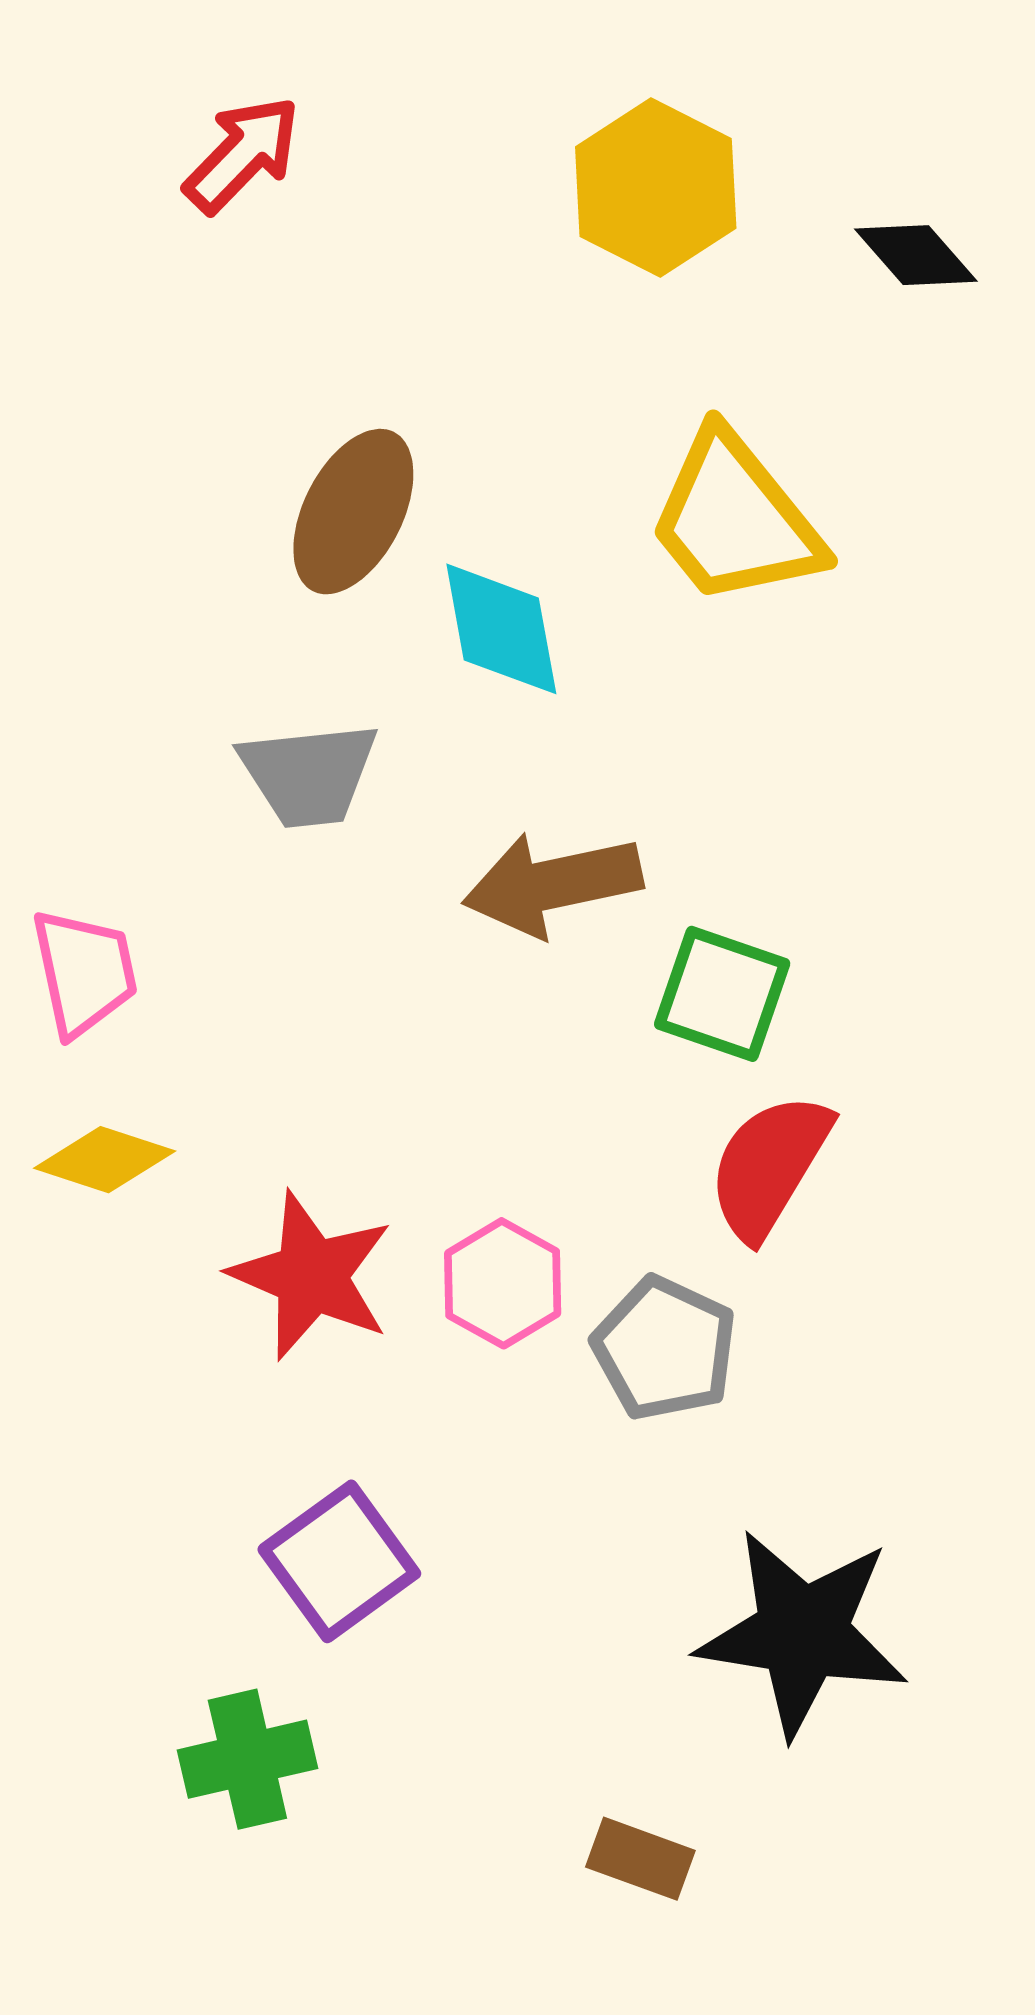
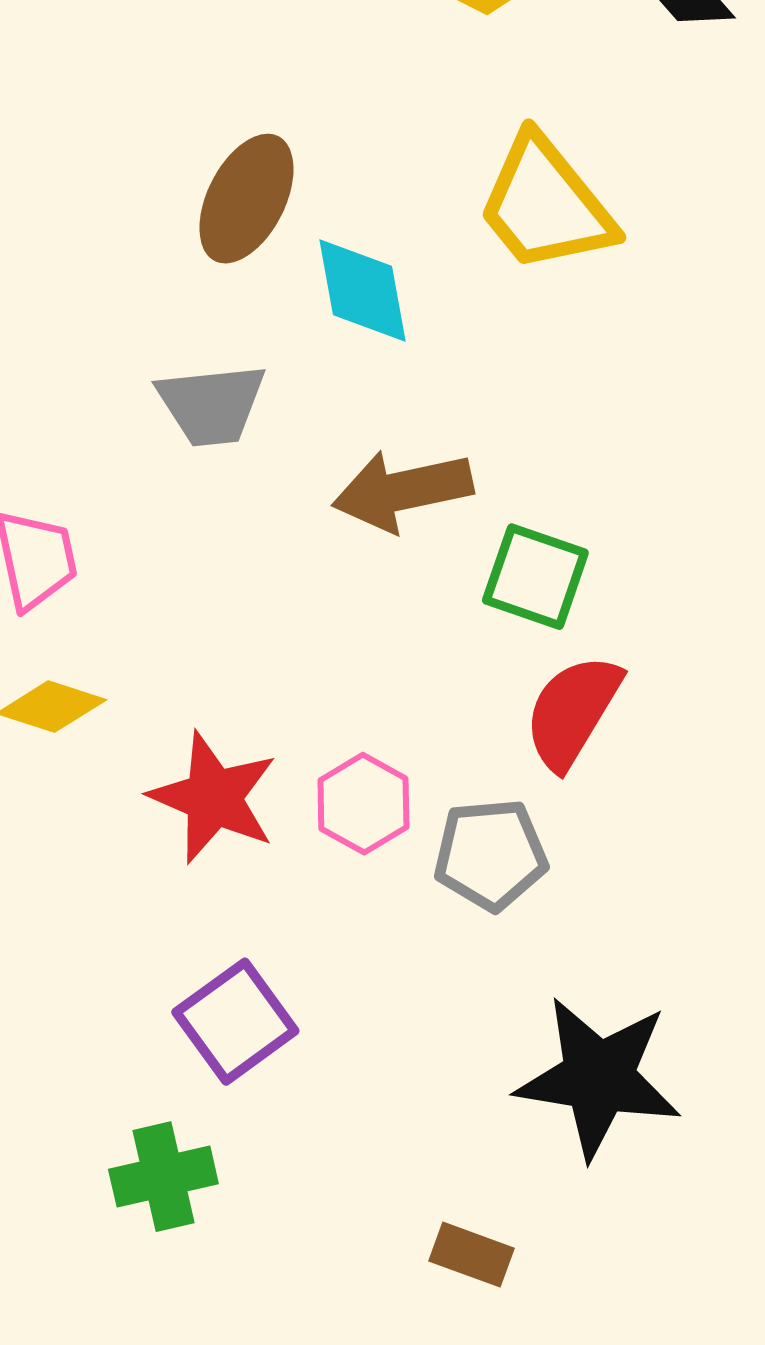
gray pentagon: (665, 1348) -> (490, 855), turned -30

